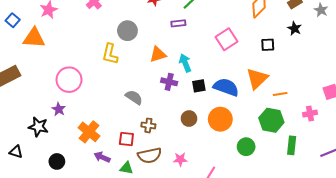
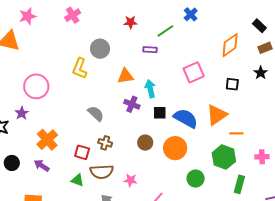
purple arrow: (102, 157) -> (42, 166), moved

